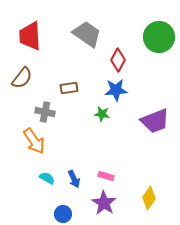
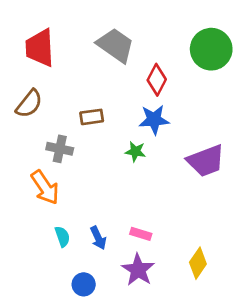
cyan semicircle: (47, 178) -> (62, 237), turned 42

